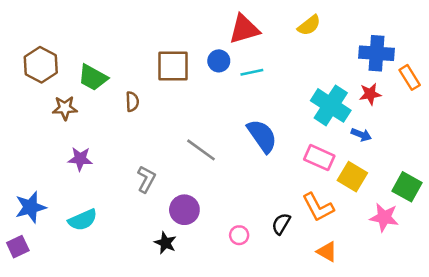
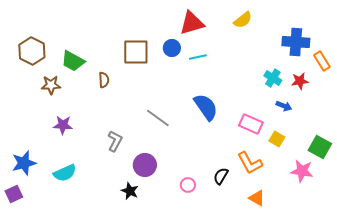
red star: (370, 94) -> (300, 81), moved
cyan cross: (331, 105) -> (273, 78), moved, size x0.6
yellow square: (352, 177) -> (277, 139), size x0.7

